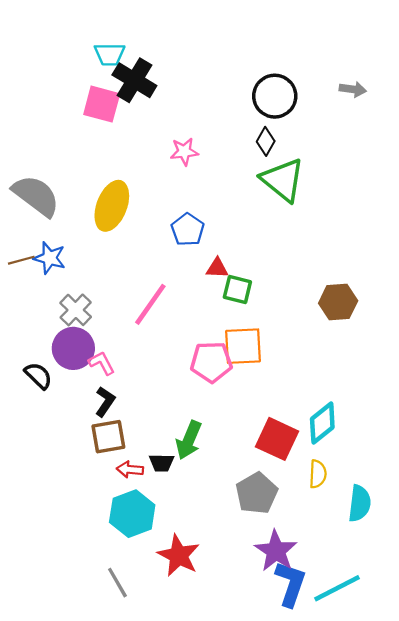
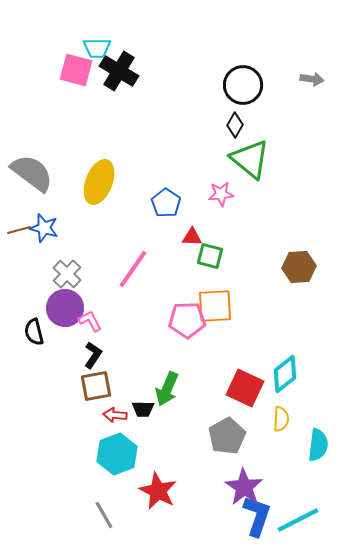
pink square: (102, 104) -> (76, 70), moved
pink star: (184, 152) -> (221, 194), moved
black semicircle: (38, 376) -> (34, 332), turned -148

